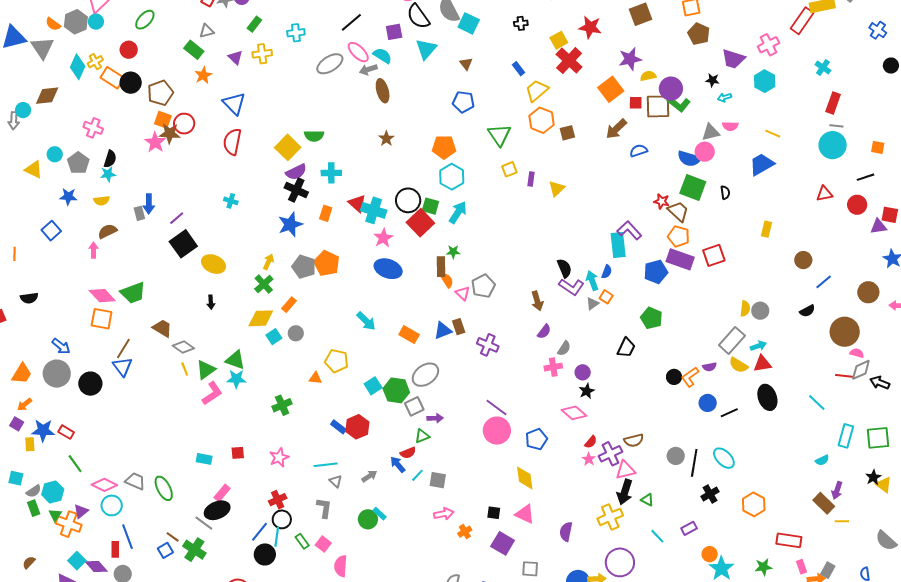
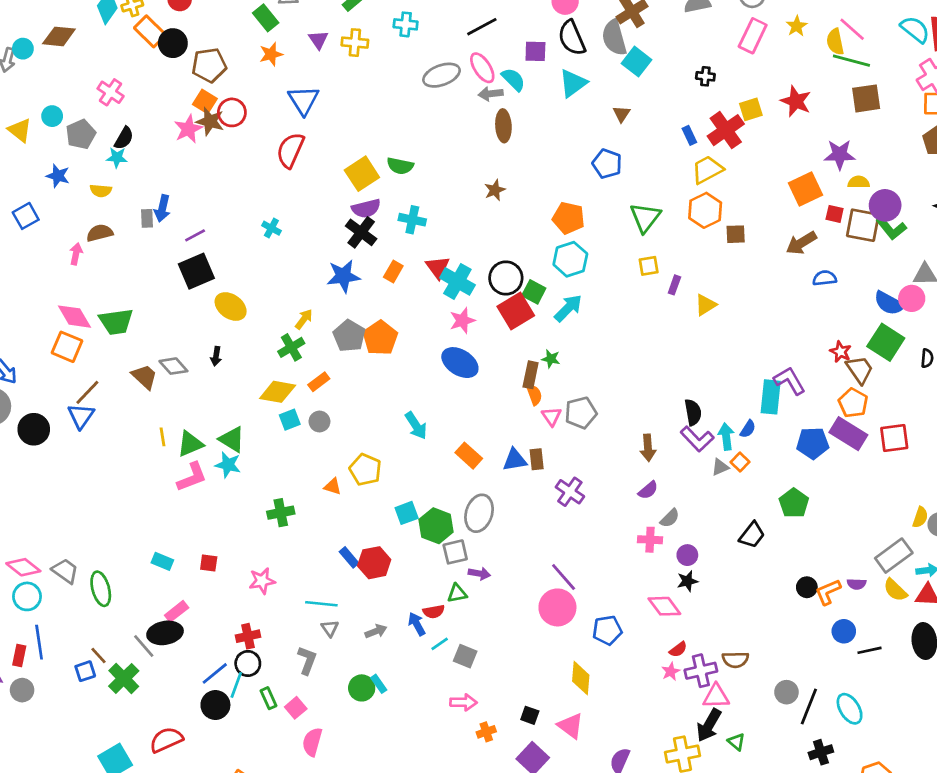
red cross: (569, 61) -> (726, 130), moved
gray diamond: (183, 347) -> (173, 366), moved
gray ellipse: (425, 375) -> (479, 513), turned -48

